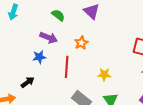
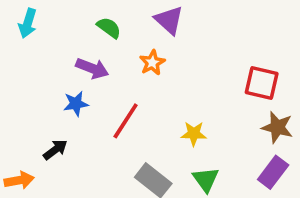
orange star: (81, 43) -> (152, 63), moved
red line: (67, 67) -> (126, 121), turned 30

